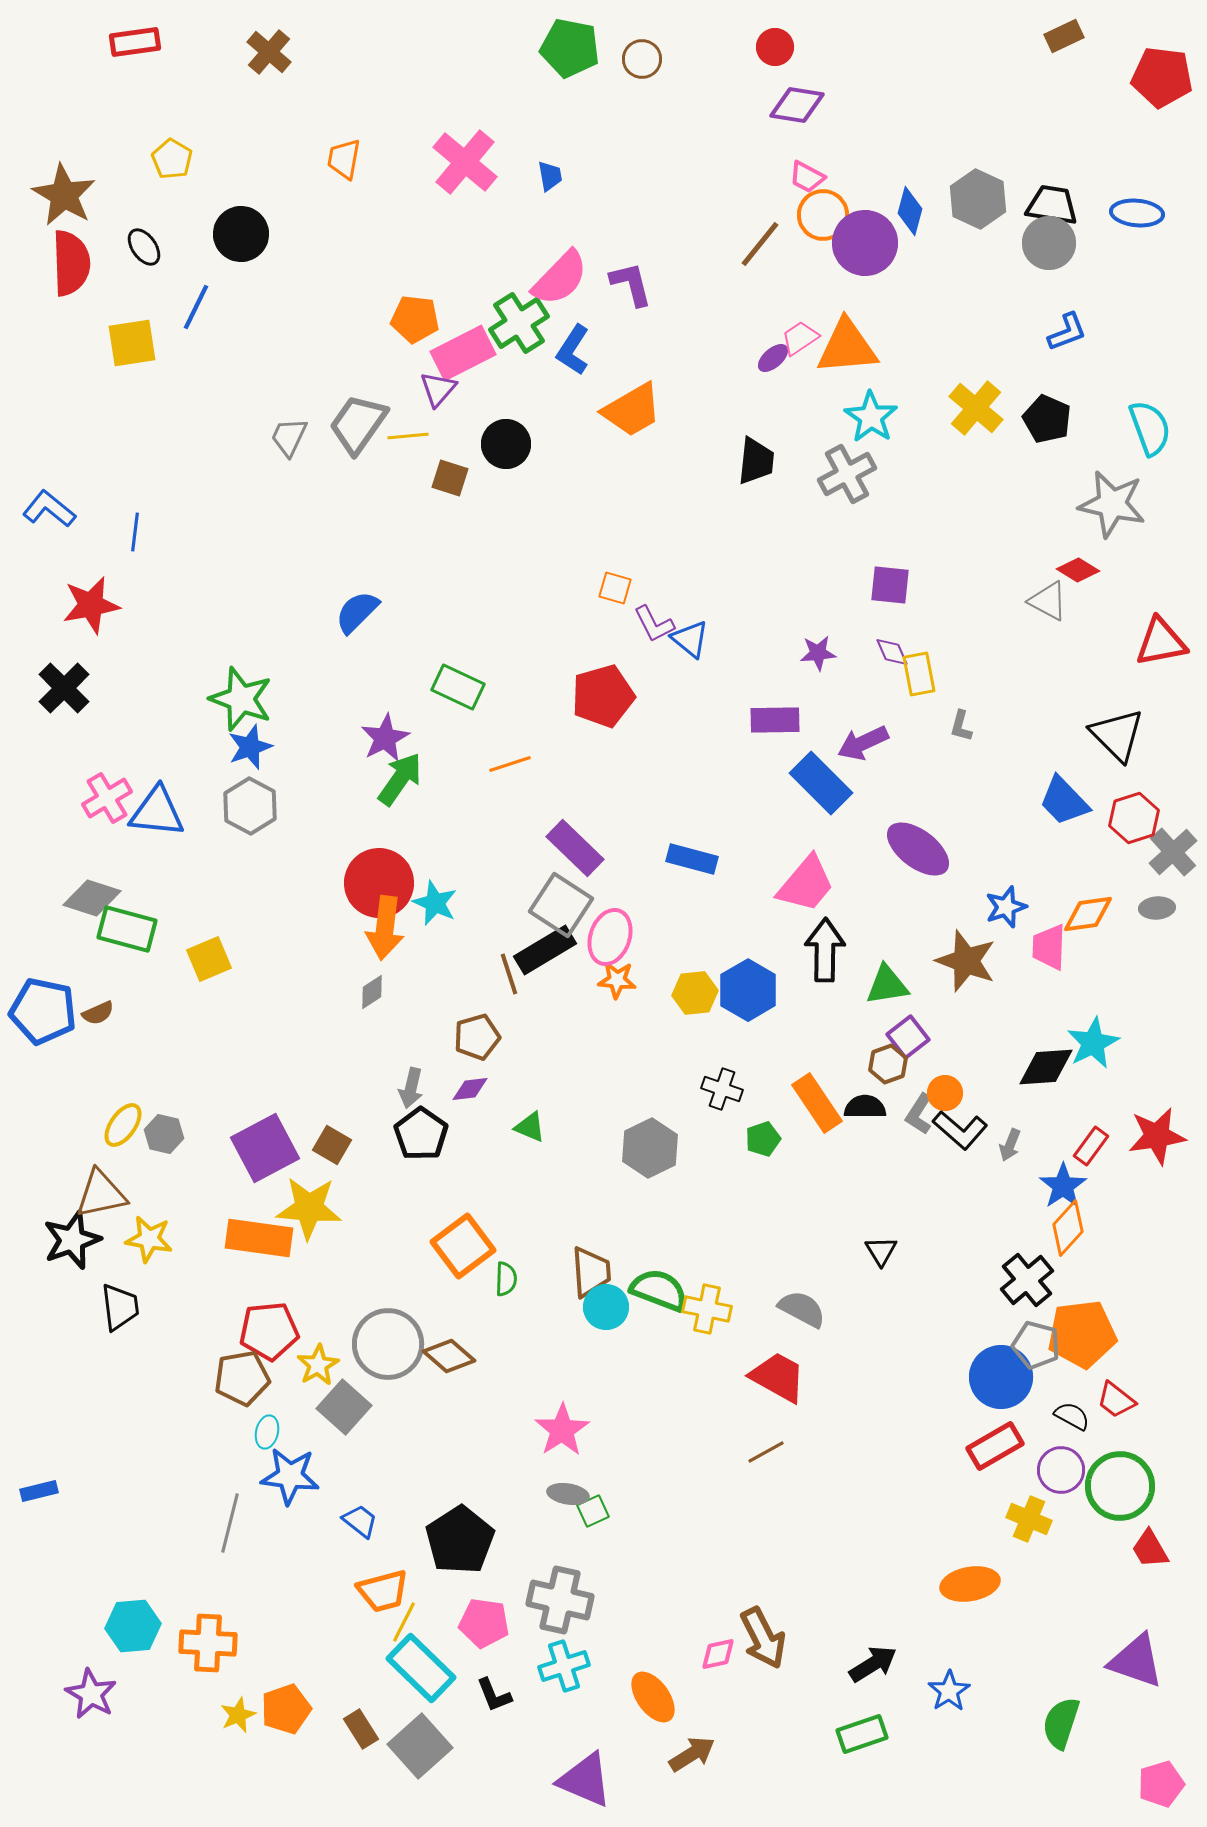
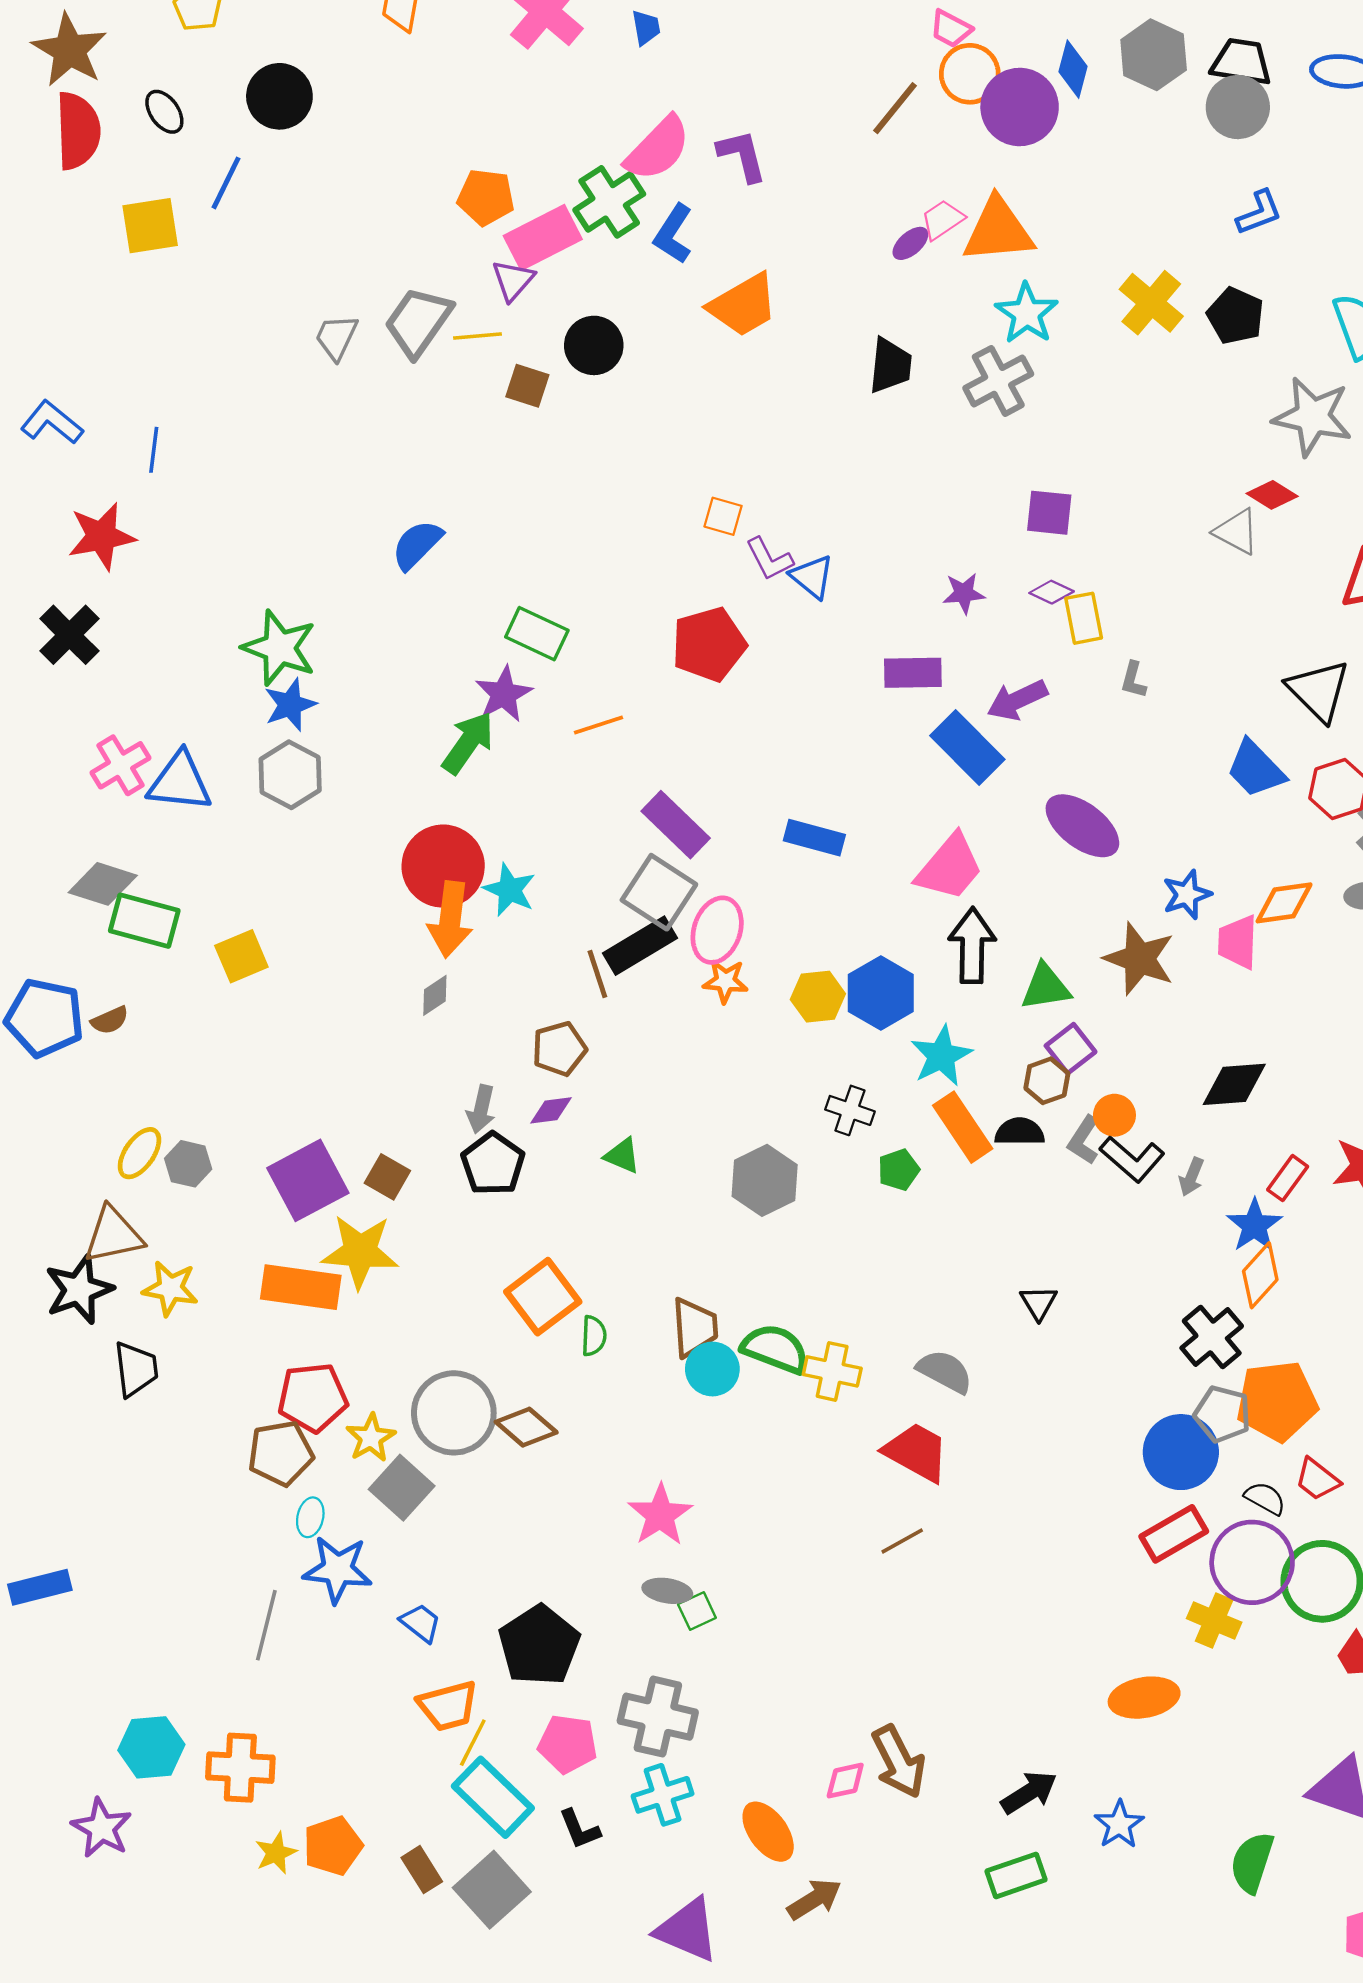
purple diamond: (892, 652) -> (1052, 592), turned -42
purple star: (385, 738) -> (504, 694), moved
cyan star: (1093, 1043) -> (941, 1056), moved
purple circle: (1061, 1470) -> (1252, 1562), size x1.5
blue rectangle: (39, 1491) -> (40, 1587), size x1.4

